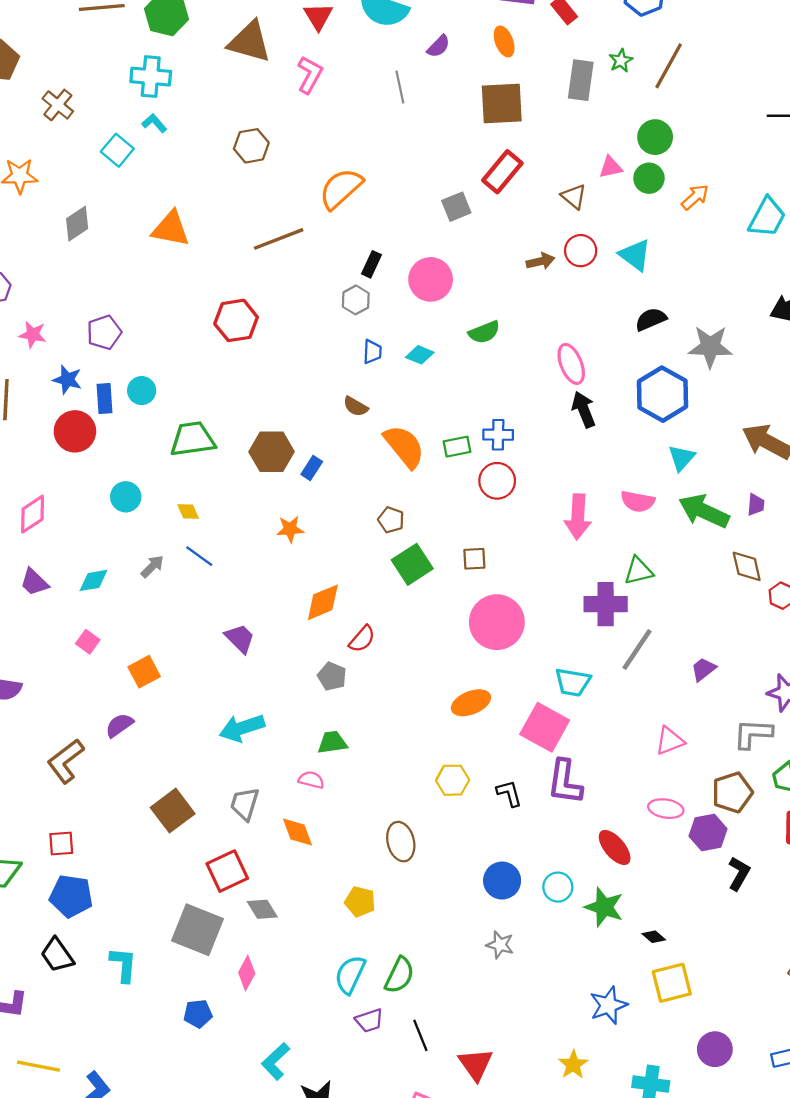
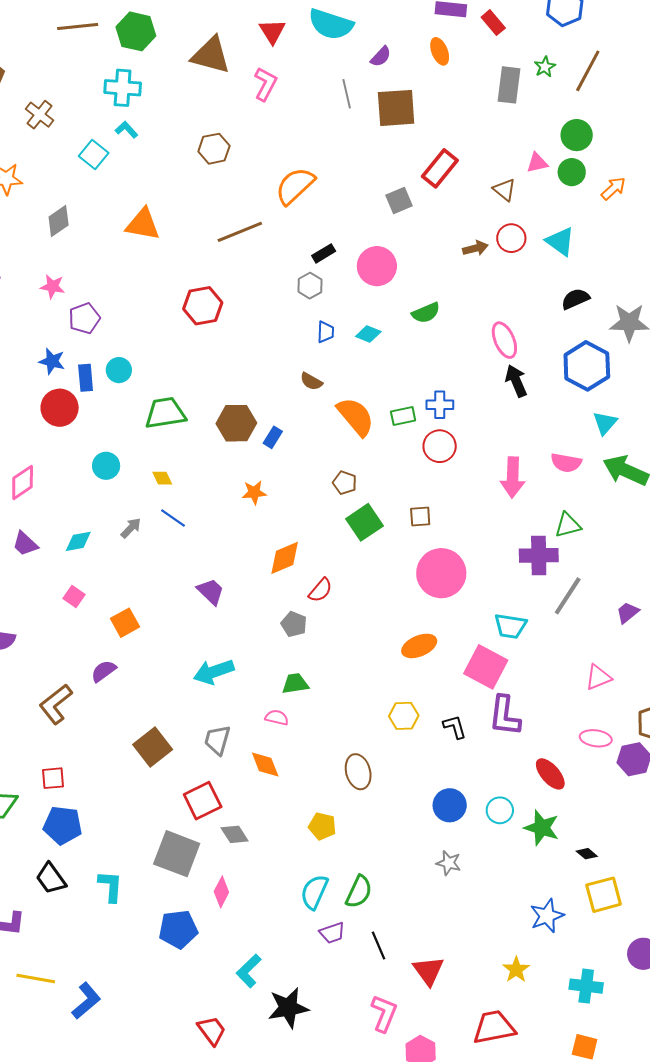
brown square: (502, 103) -> (396, 108), moved
black rectangle: (371, 264) -> (324, 253), turned 35
pink star: (33, 335) -> (53, 286), moved
blue pentagon: (198, 1014) -> (178, 929), size x1.5

